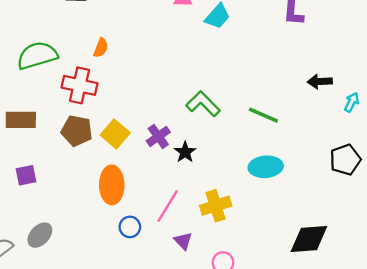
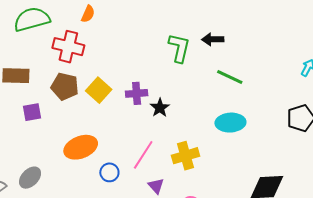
black arrow: (320, 81) -> (213, 39), moved
green L-shape: (203, 104) -> (179, 48), moved, turned 56
purple cross: (158, 136) -> (137, 93), turned 30
purple square: (26, 175) -> (32, 112), moved
orange ellipse: (112, 185) -> (81, 147), moved, turned 68

